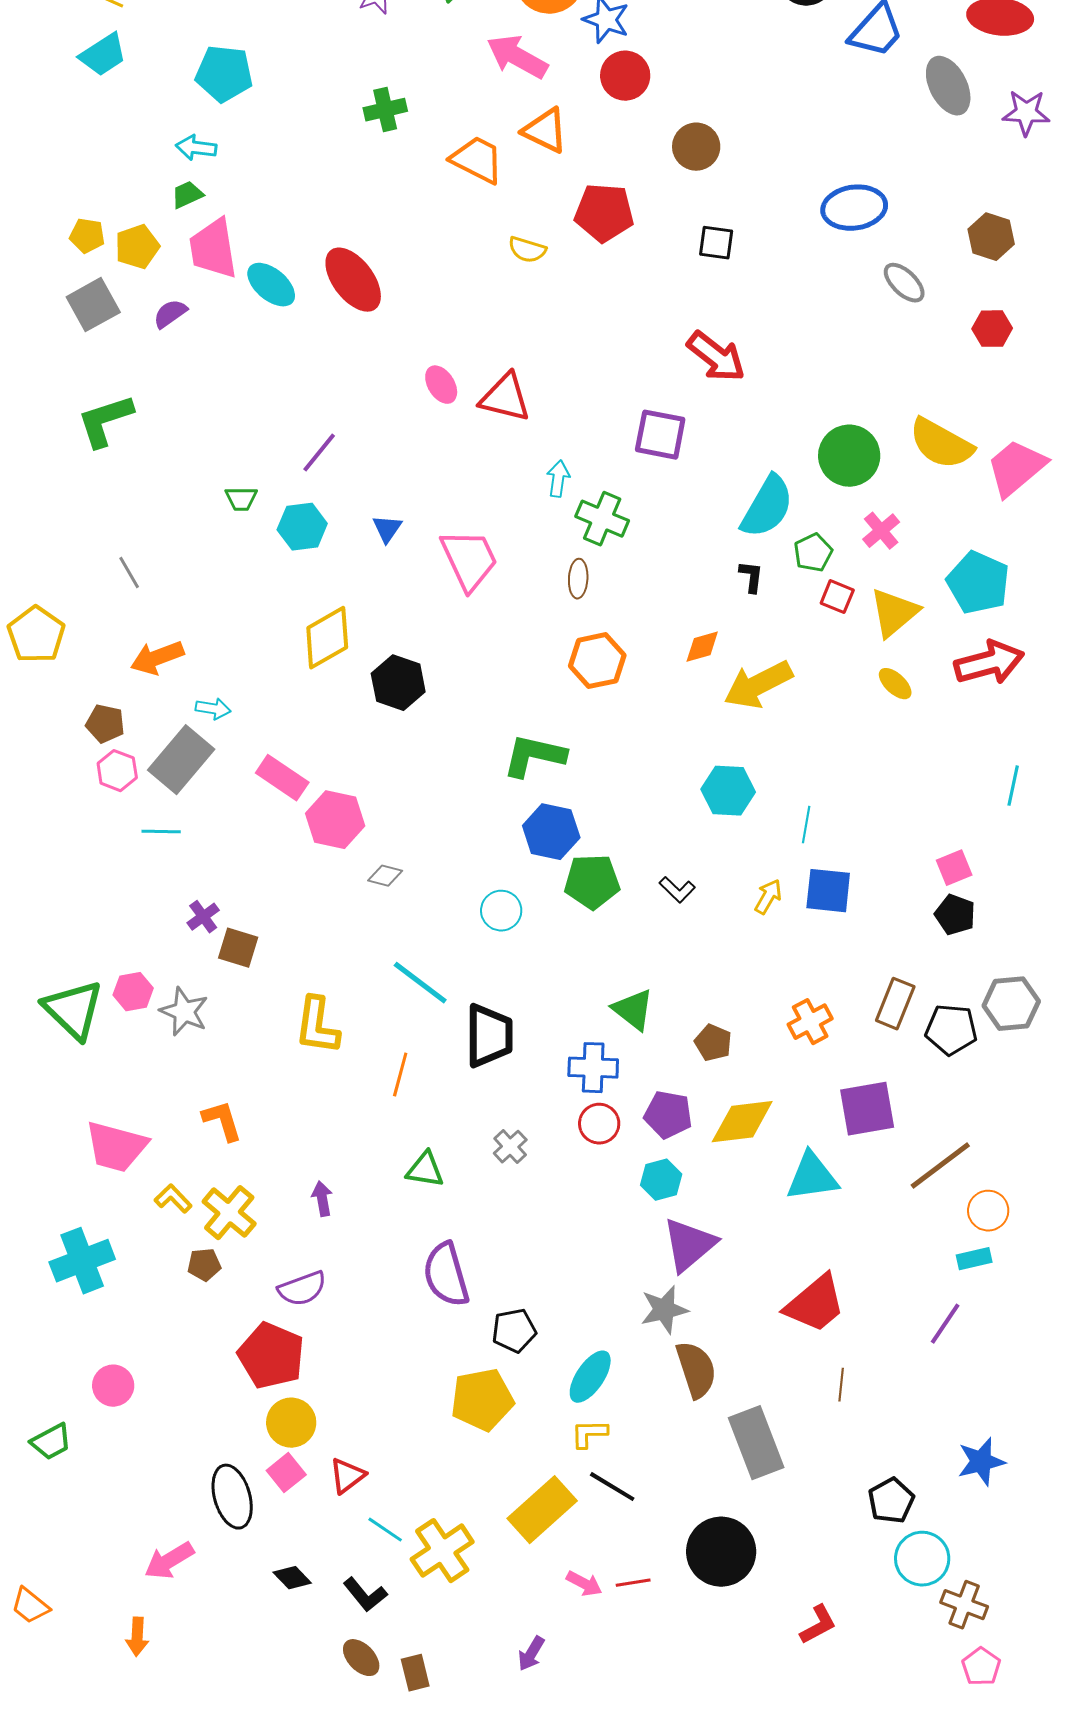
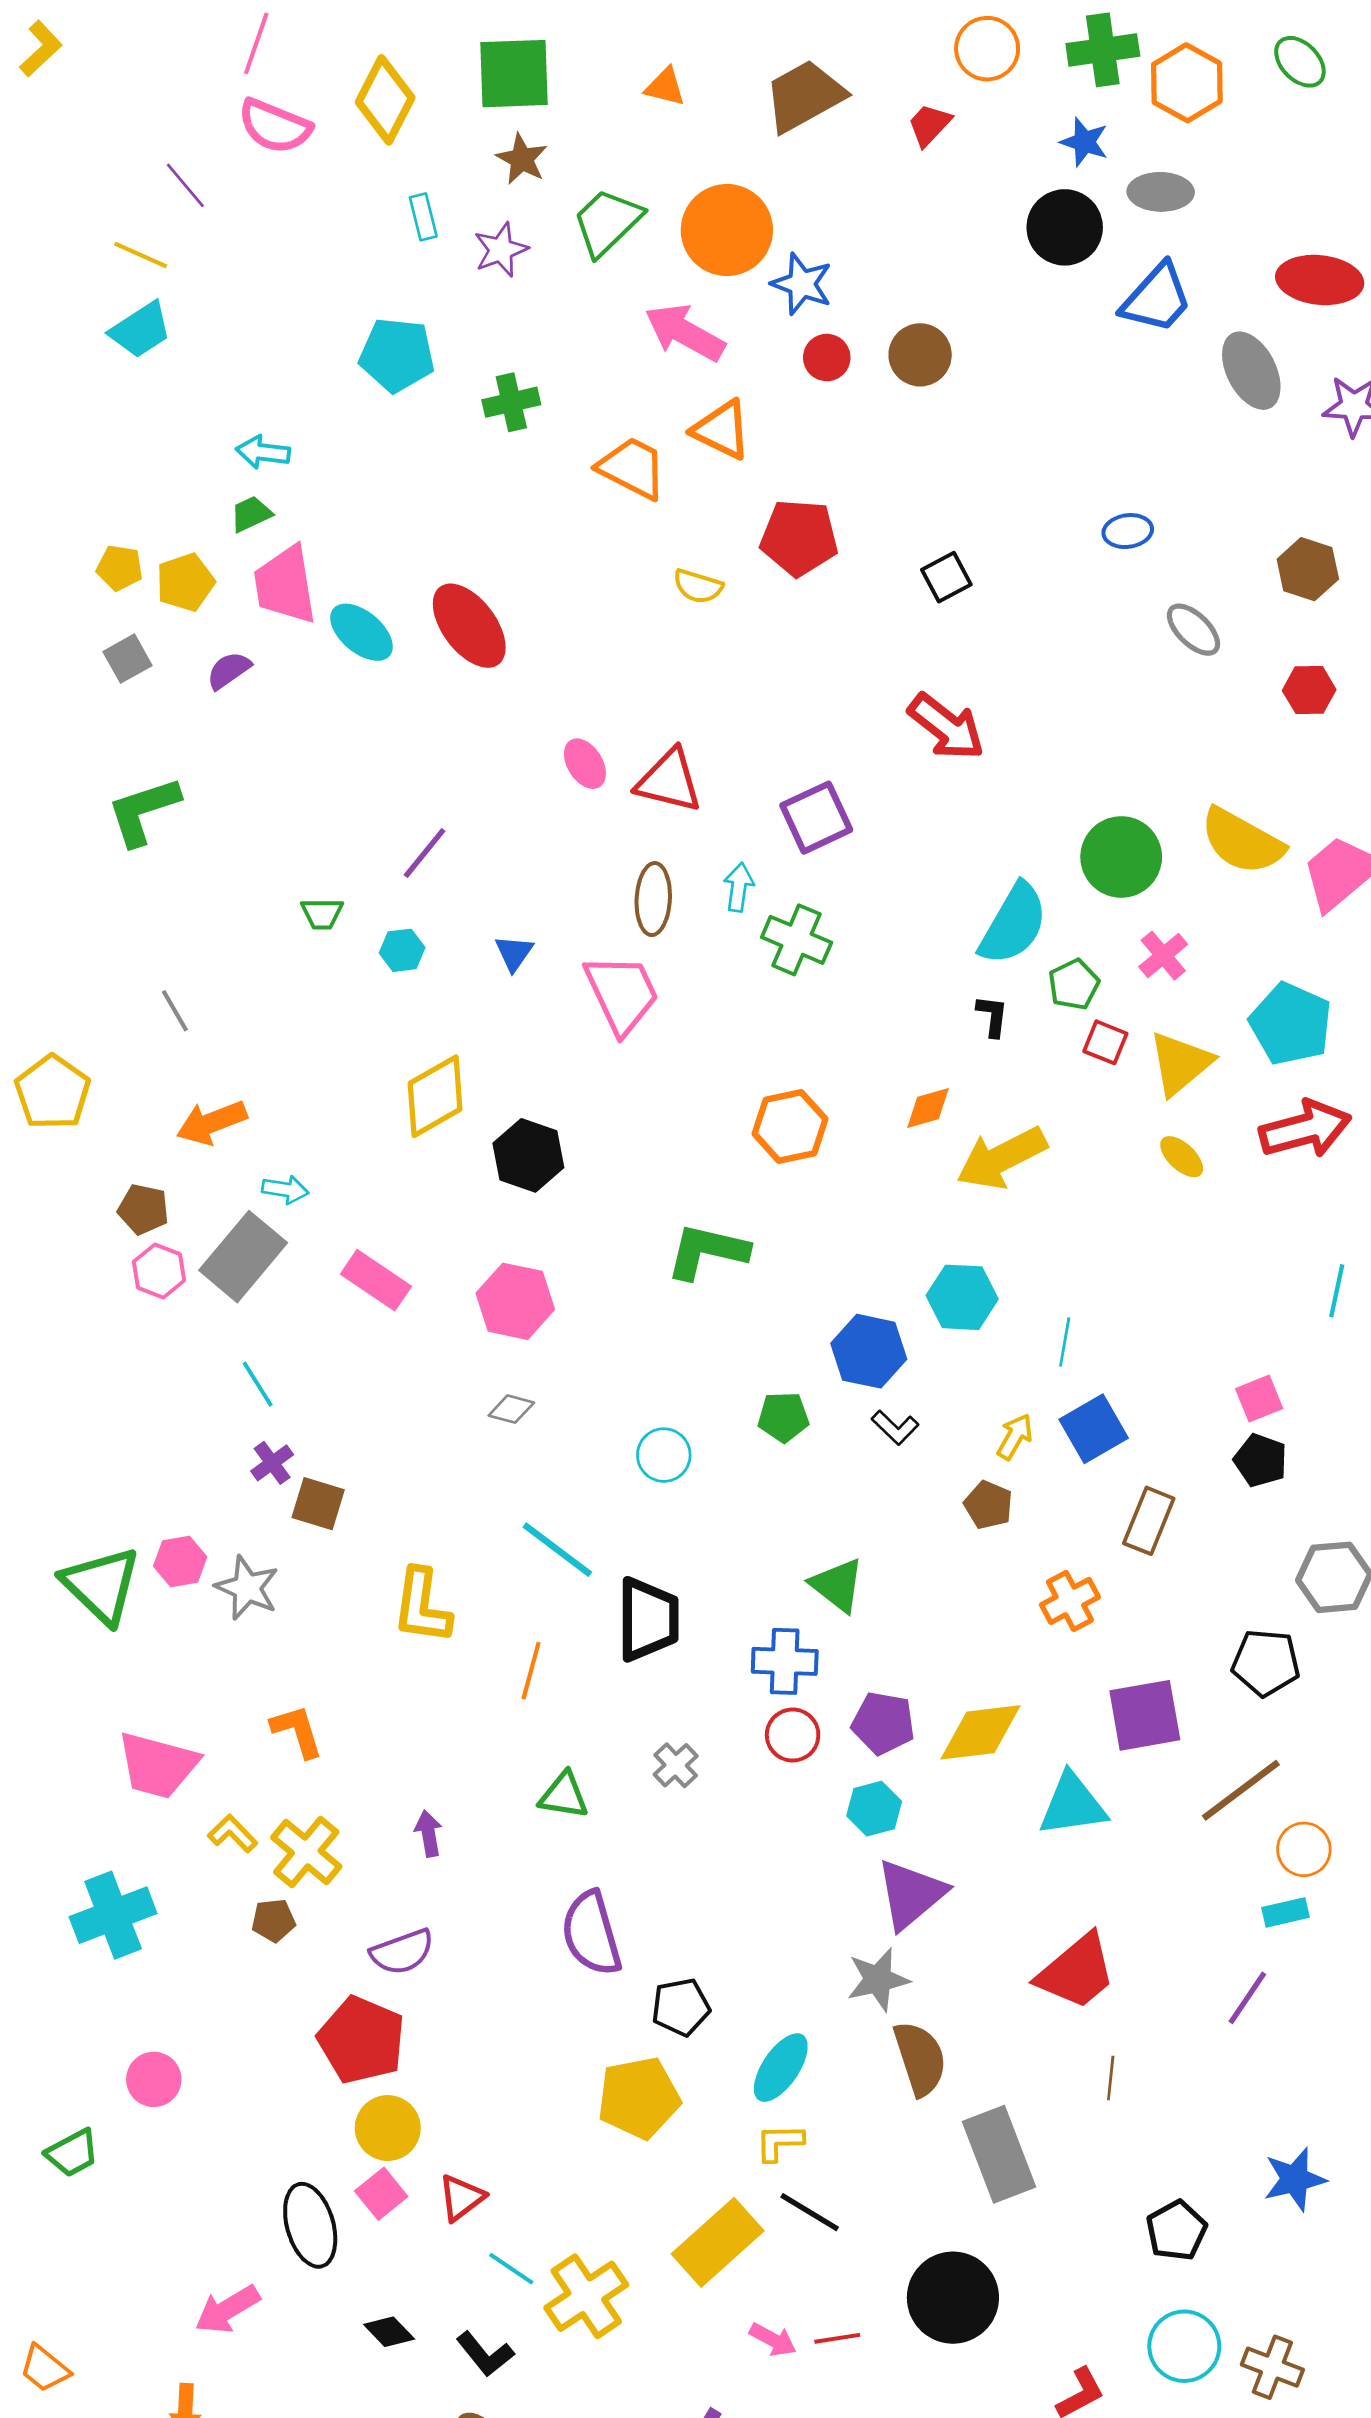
cyan pentagon: (224, 74) -> (397, 355), moved
red circle: (625, 76) -> (827, 358), size x0.7
brown circle: (696, 147) -> (920, 355), moved
blue ellipse: (854, 208) -> (1128, 531), size x0.6
black square: (716, 243) -> (946, 577), turned -36
gray square: (93, 305) -> (127, 659), size x0.7
purple square: (660, 435) -> (816, 818), moved, turned -36
cyan hexagon: (302, 527) -> (402, 950), size x0.7
brown ellipse: (578, 579) -> (653, 899), moved, size x1.4
pink hexagon: (335, 820) -> (515, 1301), moved
cyan line: (161, 832) -> (258, 1384), moved, turned 57
blue hexagon: (551, 832) -> (869, 1351), moved
green pentagon: (592, 882) -> (783, 1417), size x0.7
blue square: (828, 891) -> (1094, 1429), turned -36
brown rectangle: (895, 1004) -> (1149, 1521), moved
black pentagon: (951, 1030) -> (1266, 1663), moved
brown pentagon: (713, 1043) -> (988, 1505), moved
cyan circle: (922, 1559) -> (1184, 2346), moved

